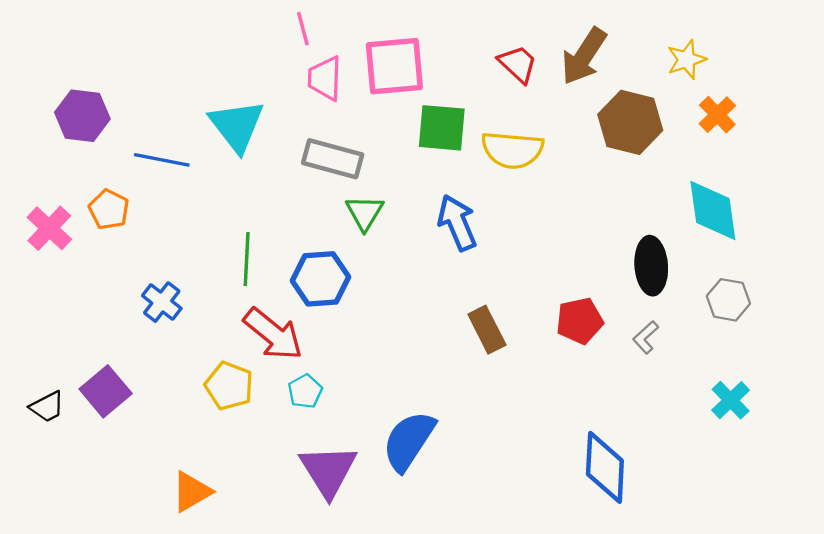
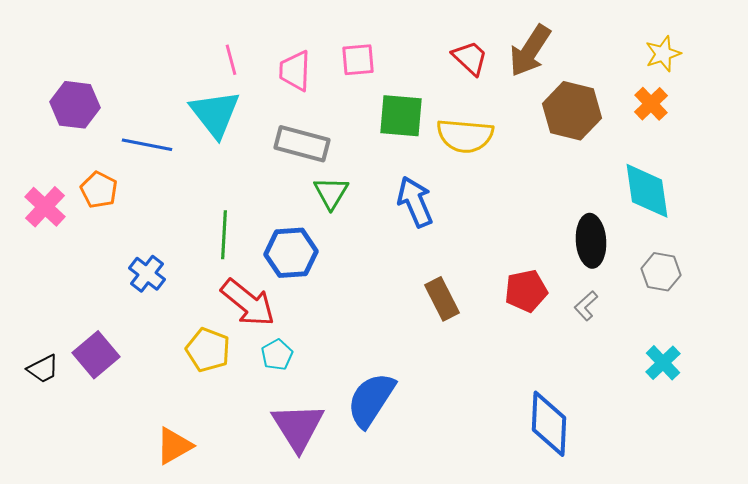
pink line: (303, 29) -> (231, 60), moved
yellow star: (686, 60) -> (663, 54), moved
pink square: (394, 66) -> (358, 60), size x0.6

